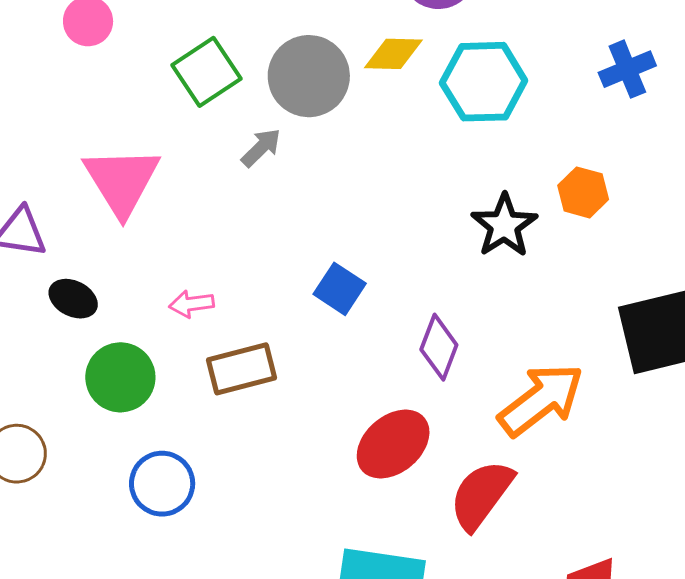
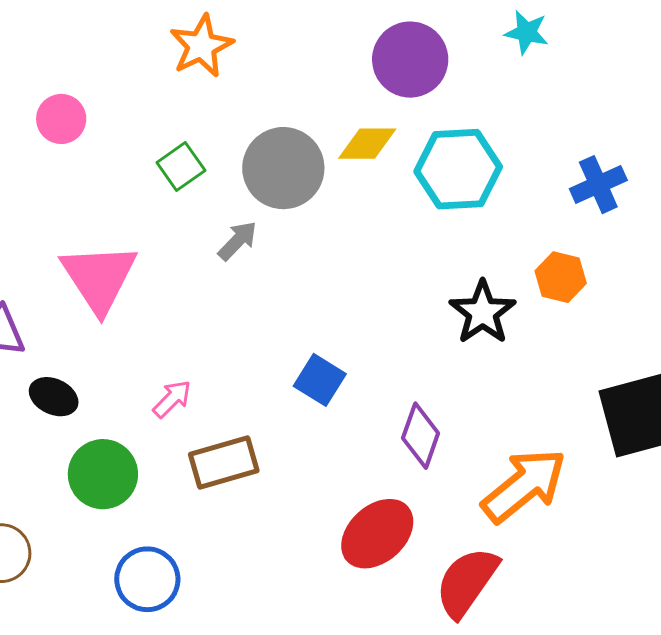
blue cross: (627, 69) -> (598, 185), moved
green square: (206, 72) -> (181, 167), size x0.7
pink arrow: (191, 304) -> (172, 399), turned 144

